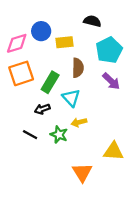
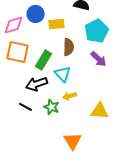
orange square: (21, 73) -> (18, 52), turned 30
black arrow: (42, 109) -> (37, 84), size x1.5
yellow triangle: (113, 151) -> (100, 111), moved

